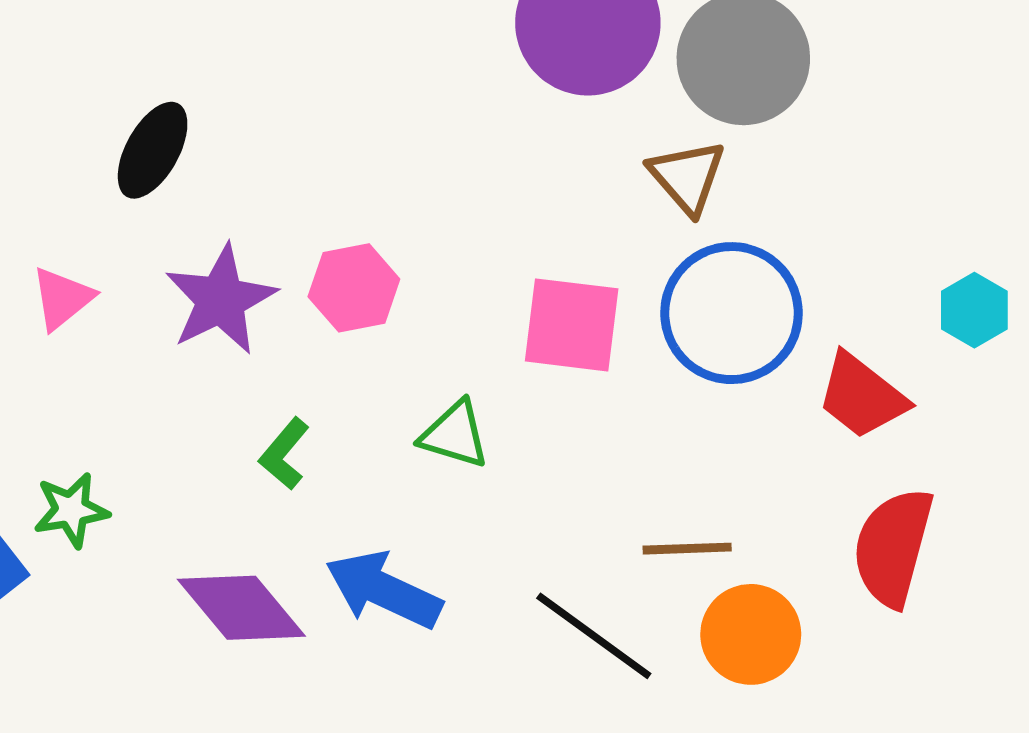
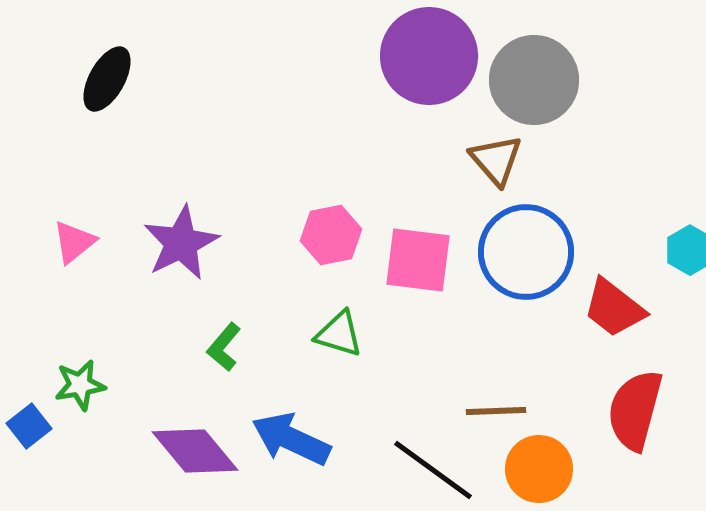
black ellipse: (153, 150) -> (107, 79), moved
pink hexagon: (354, 288) -> (331, 235), moved

